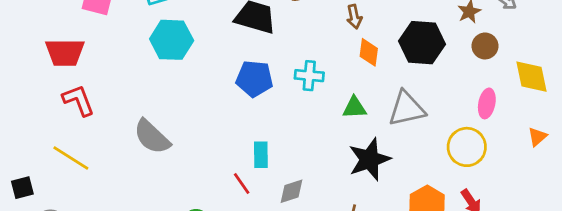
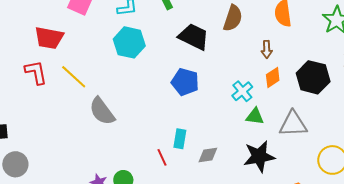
orange diamond: (369, 52) -> (273, 78), turned 40
cyan cross: (309, 76) -> (242, 91), moved, turned 35
red L-shape: (78, 100) -> (36, 72), moved
yellow line: (71, 158) -> (74, 77), moved
gray diamond: (291, 191) -> (208, 155), moved

